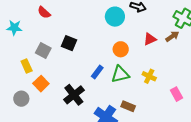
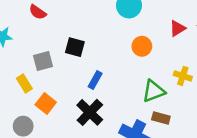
gray square: (43, 51) -> (43, 61), turned -35
blue rectangle: (97, 72) -> (95, 80), moved
green triangle: (120, 74) -> (154, 91), moved

